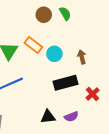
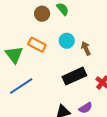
cyan circle: (54, 54) -> (67, 41), moved

